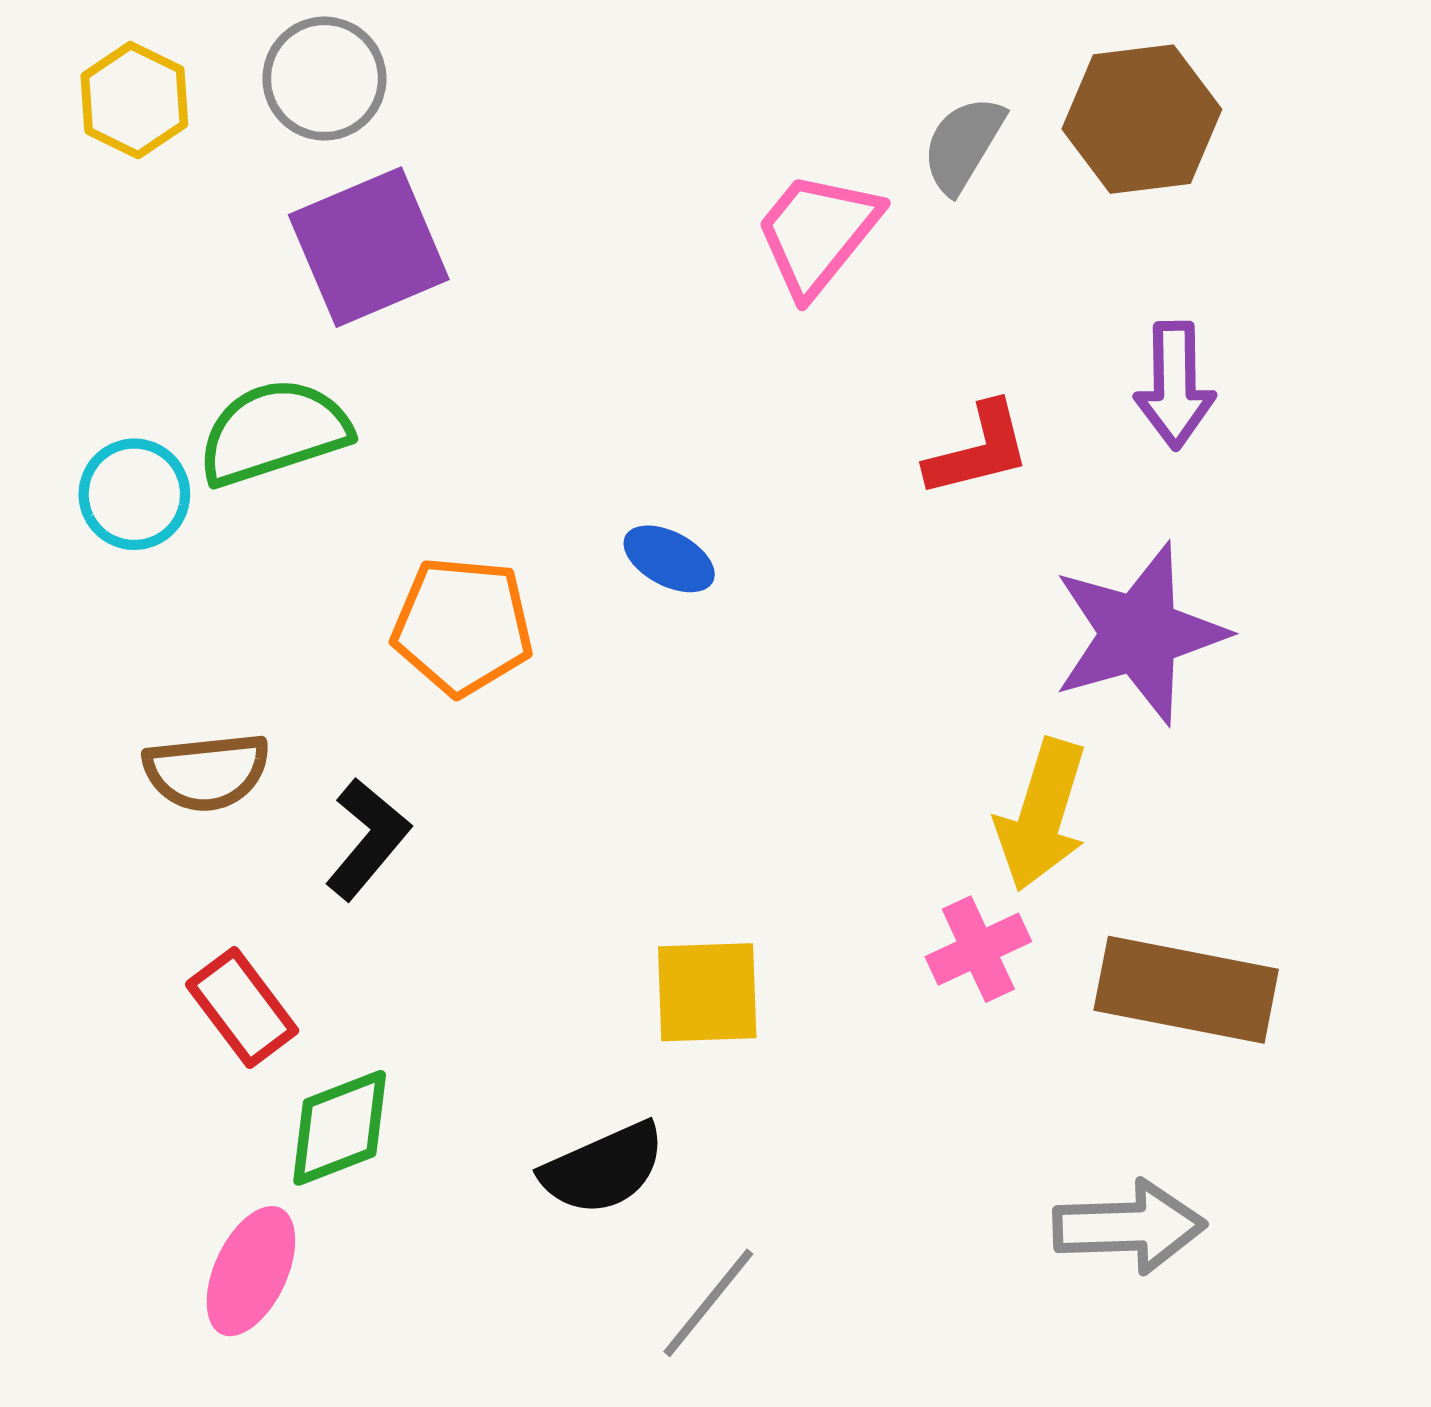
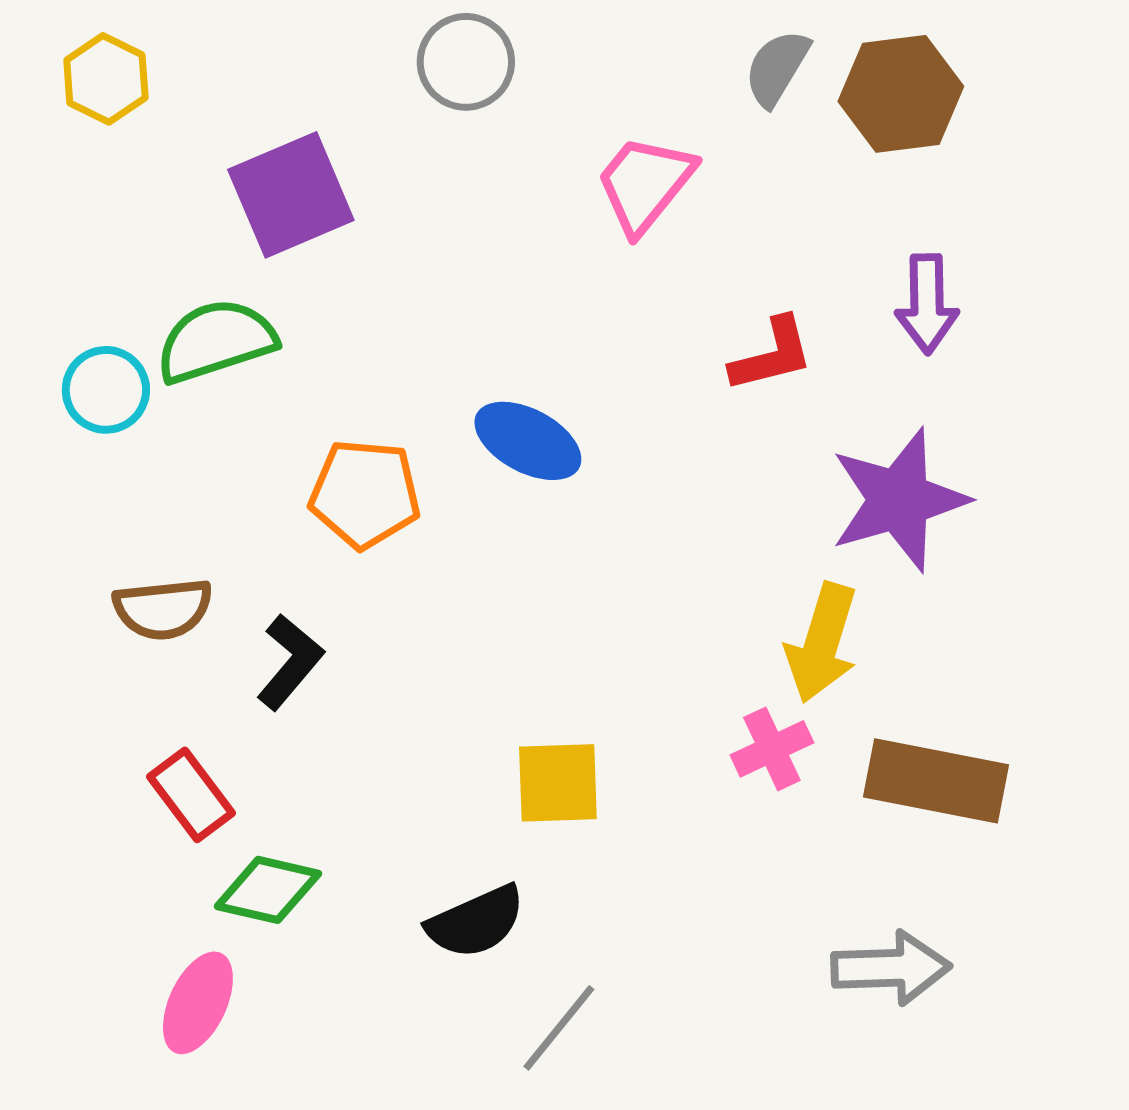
gray circle: (324, 79) -> (466, 62), moved
gray semicircle: (963, 144) -> (777, 68), moved
blue ellipse: (669, 559) -> (528, 441), size x1.5
green diamond: (340, 1128) -> (268, 890), turned 34

